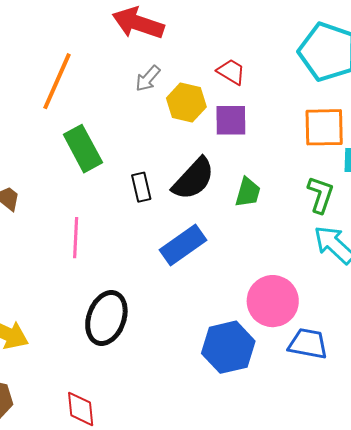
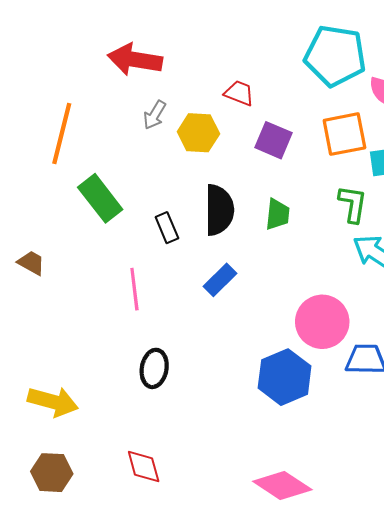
purple square: (231, 120) -> (273, 140), moved, turned 33
black semicircle: (193, 179) -> (219, 210), turned -33
pink line: (76, 238) -> (134, 289), moved
blue rectangle: (183, 245) -> (220, 280), size x0.7
black ellipse: (106, 318) -> (154, 368), size x0.7

